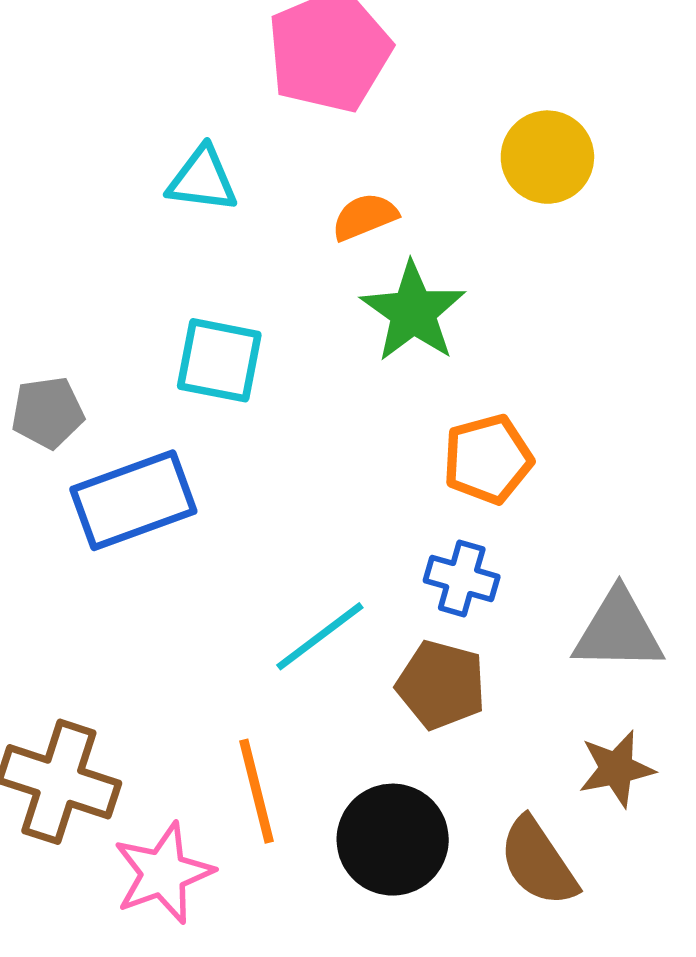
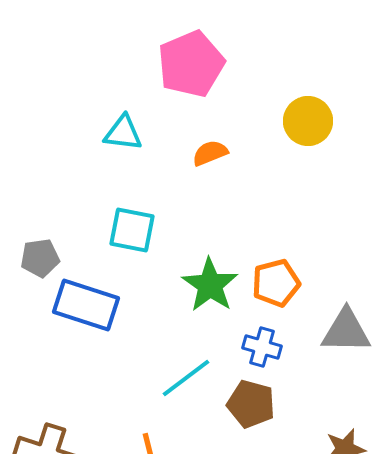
green star: (413, 312) -> (210, 285), moved
blue rectangle: (133, 500) -> (86, 305), turned 38
gray triangle: (618, 631) -> (346, 331), moved

